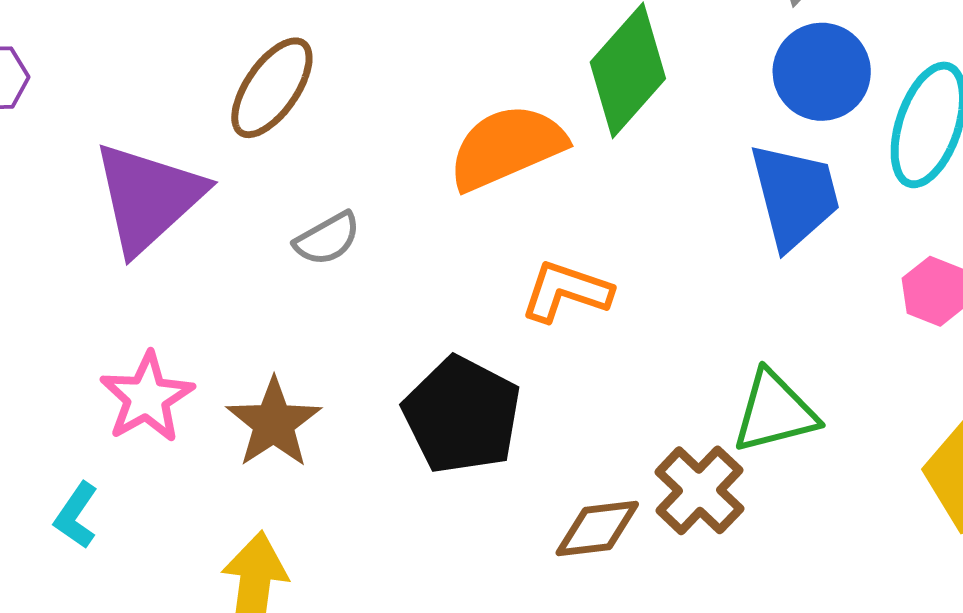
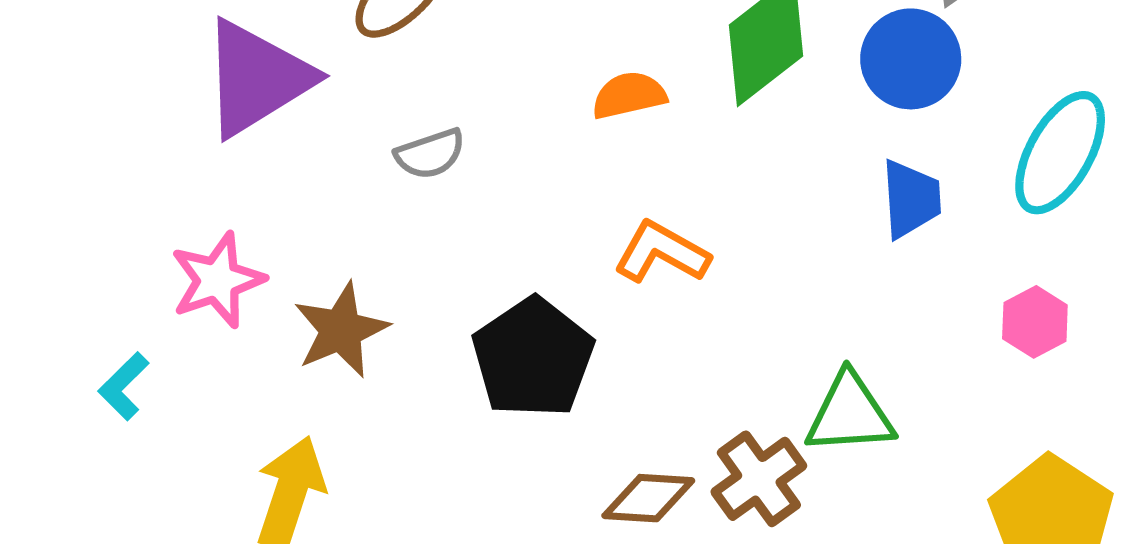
blue circle: (822, 72) -> (911, 59), moved
orange semicircle: (507, 147) -> (629, 95), size x0.6
blue trapezoid: (795, 196) -> (911, 199), size x0.7

